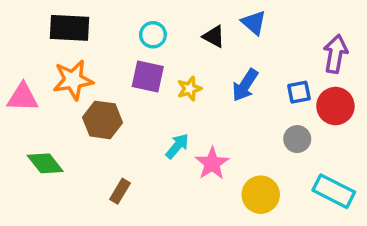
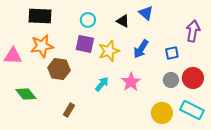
yellow star: (189, 89) -> (109, 51), size x1.5
red circle: (335, 106) -> (193, 78), moved
pink star: (212, 163) -> (131, 82), moved
yellow circle: (261, 195) -> (162, 113), moved

